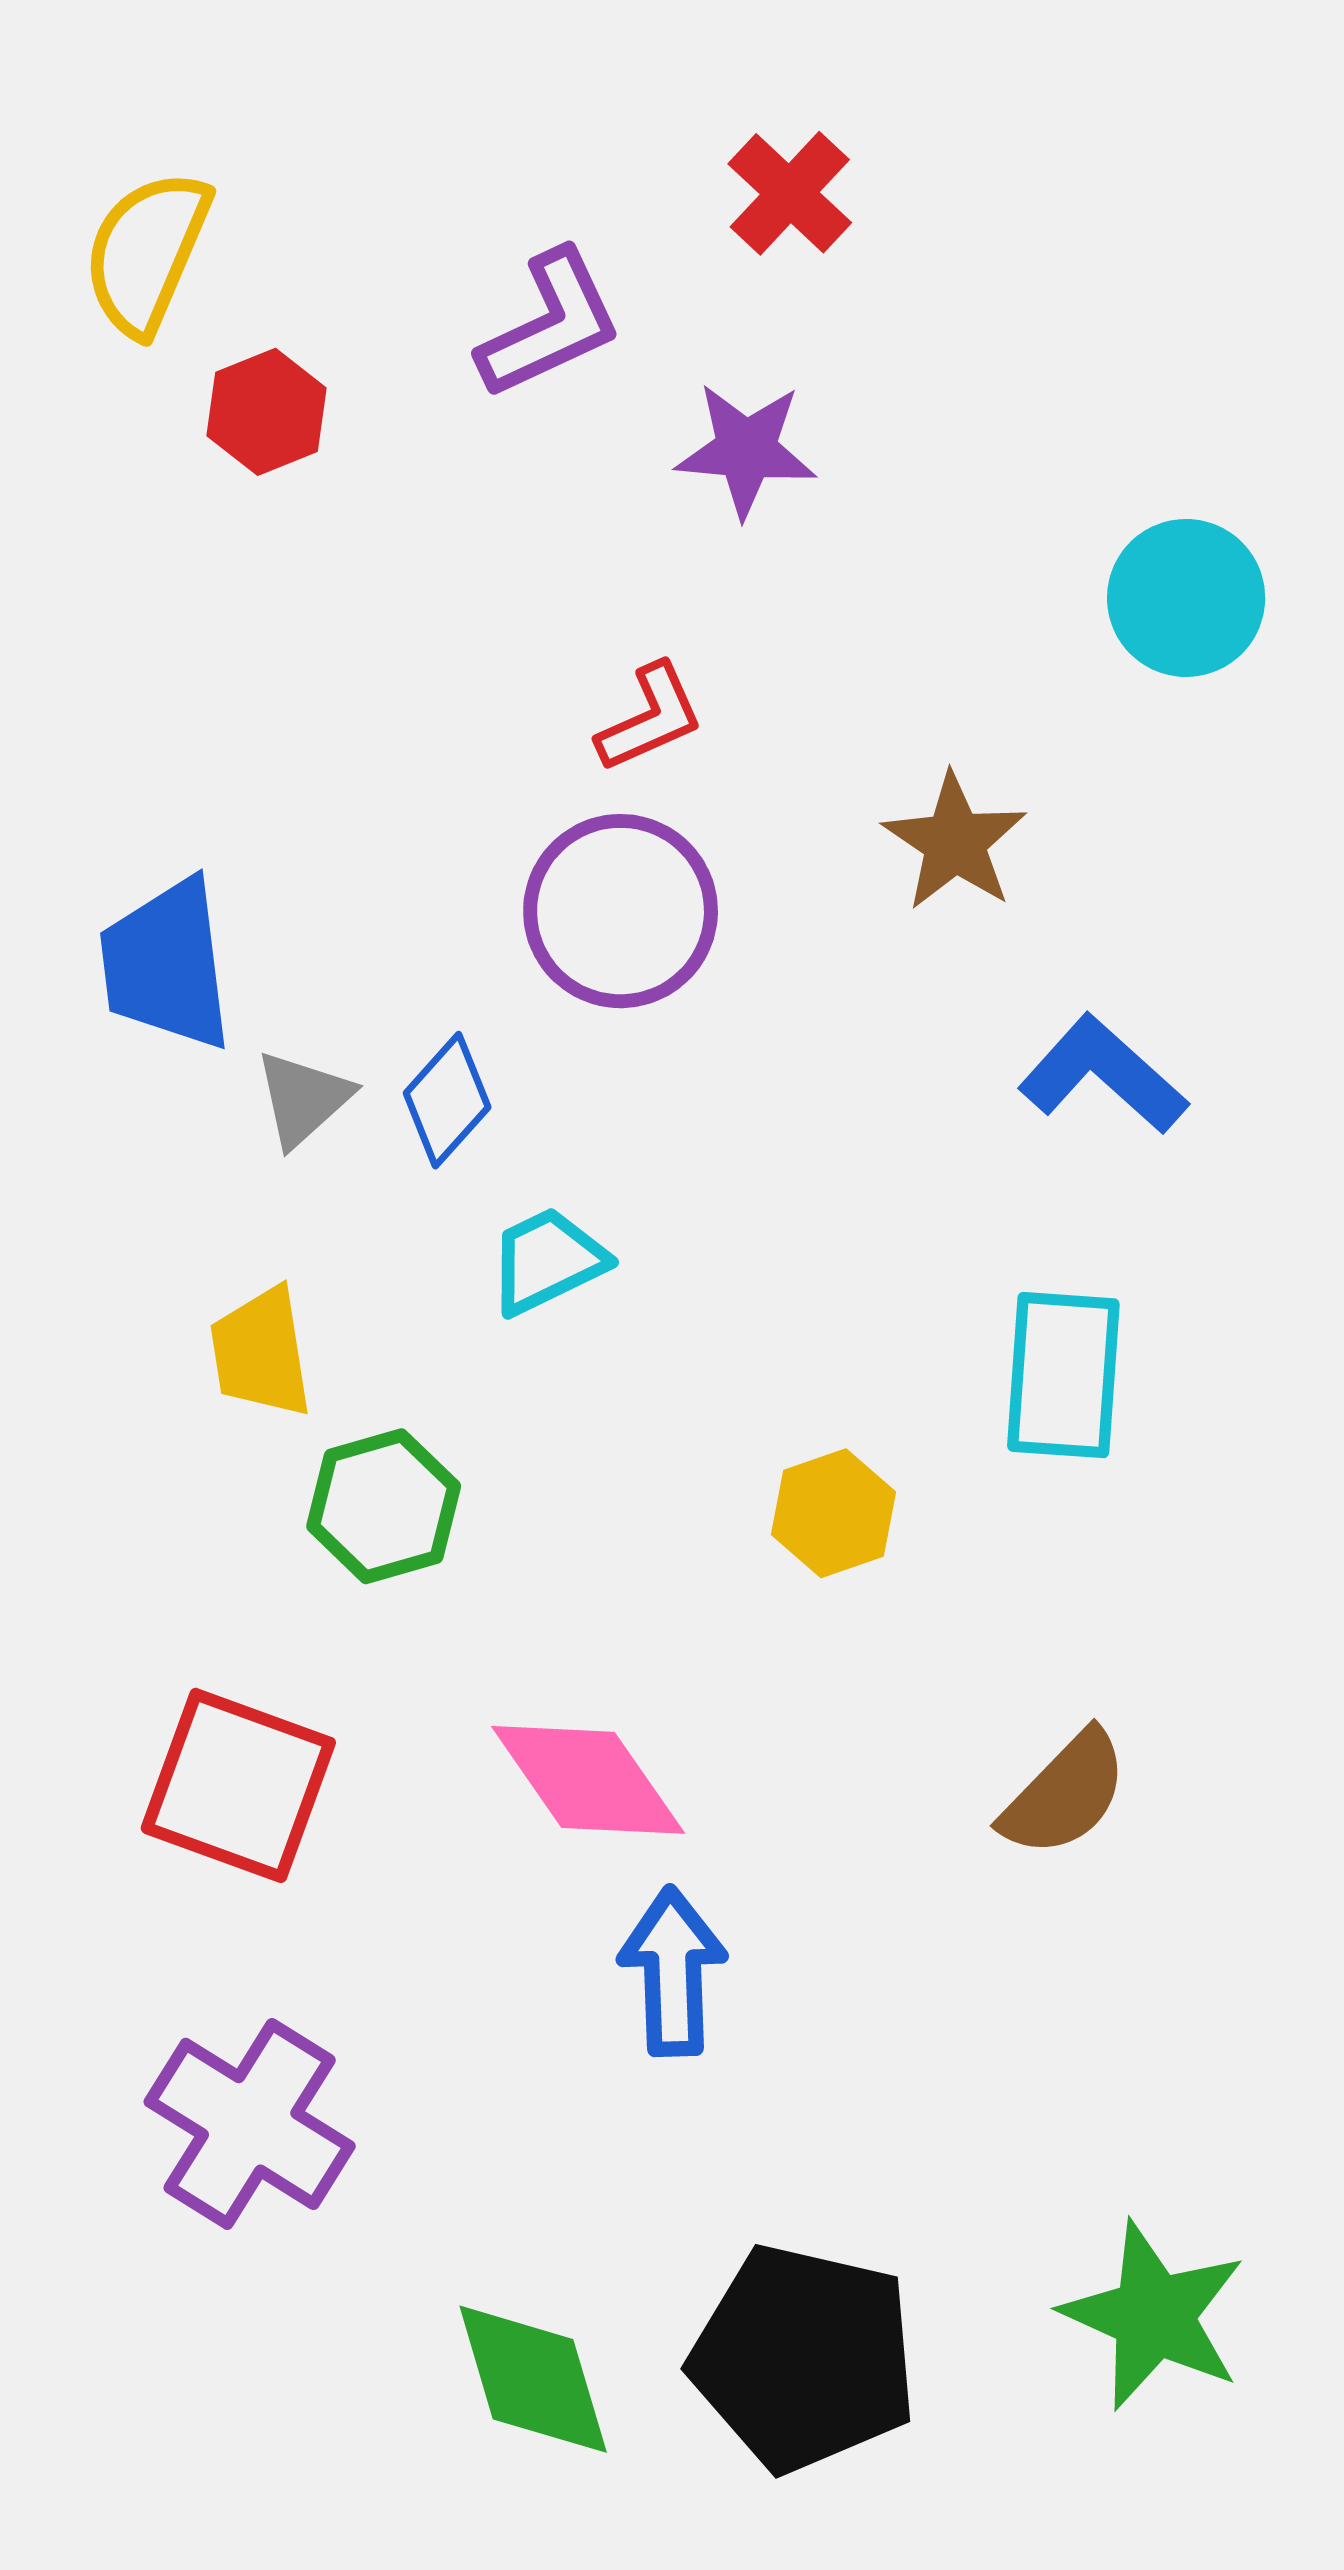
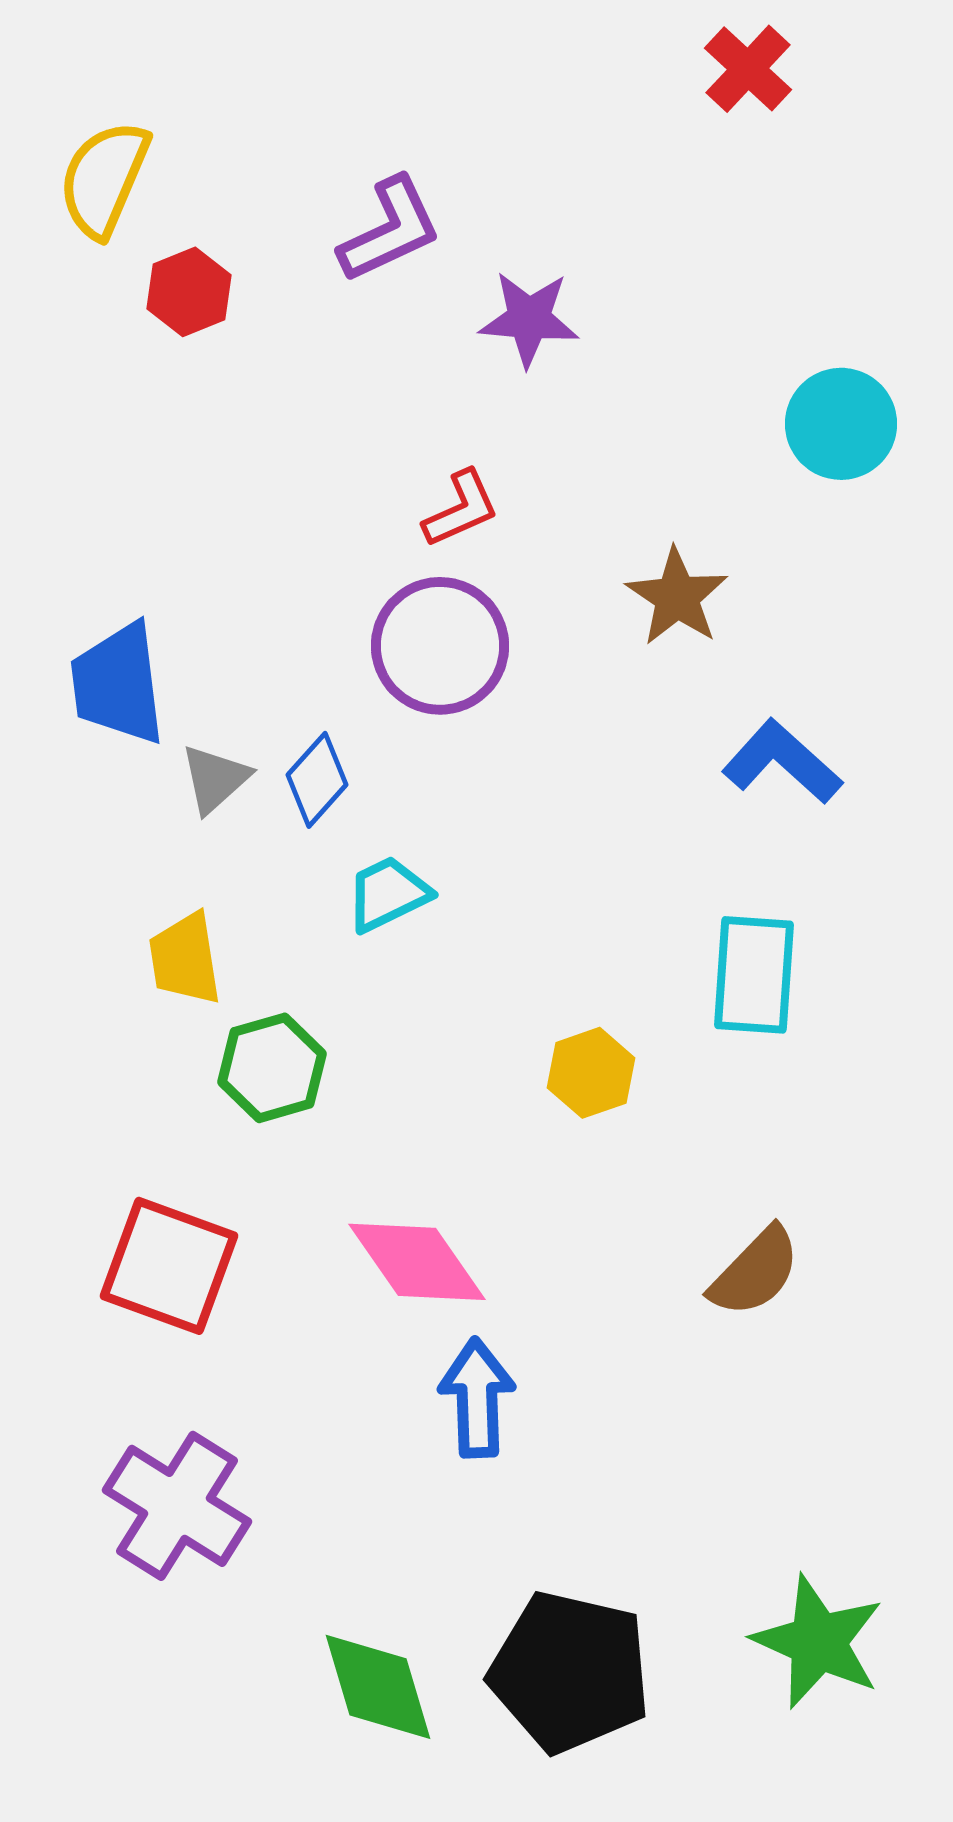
red cross: (790, 193) -> (748, 69), moved

